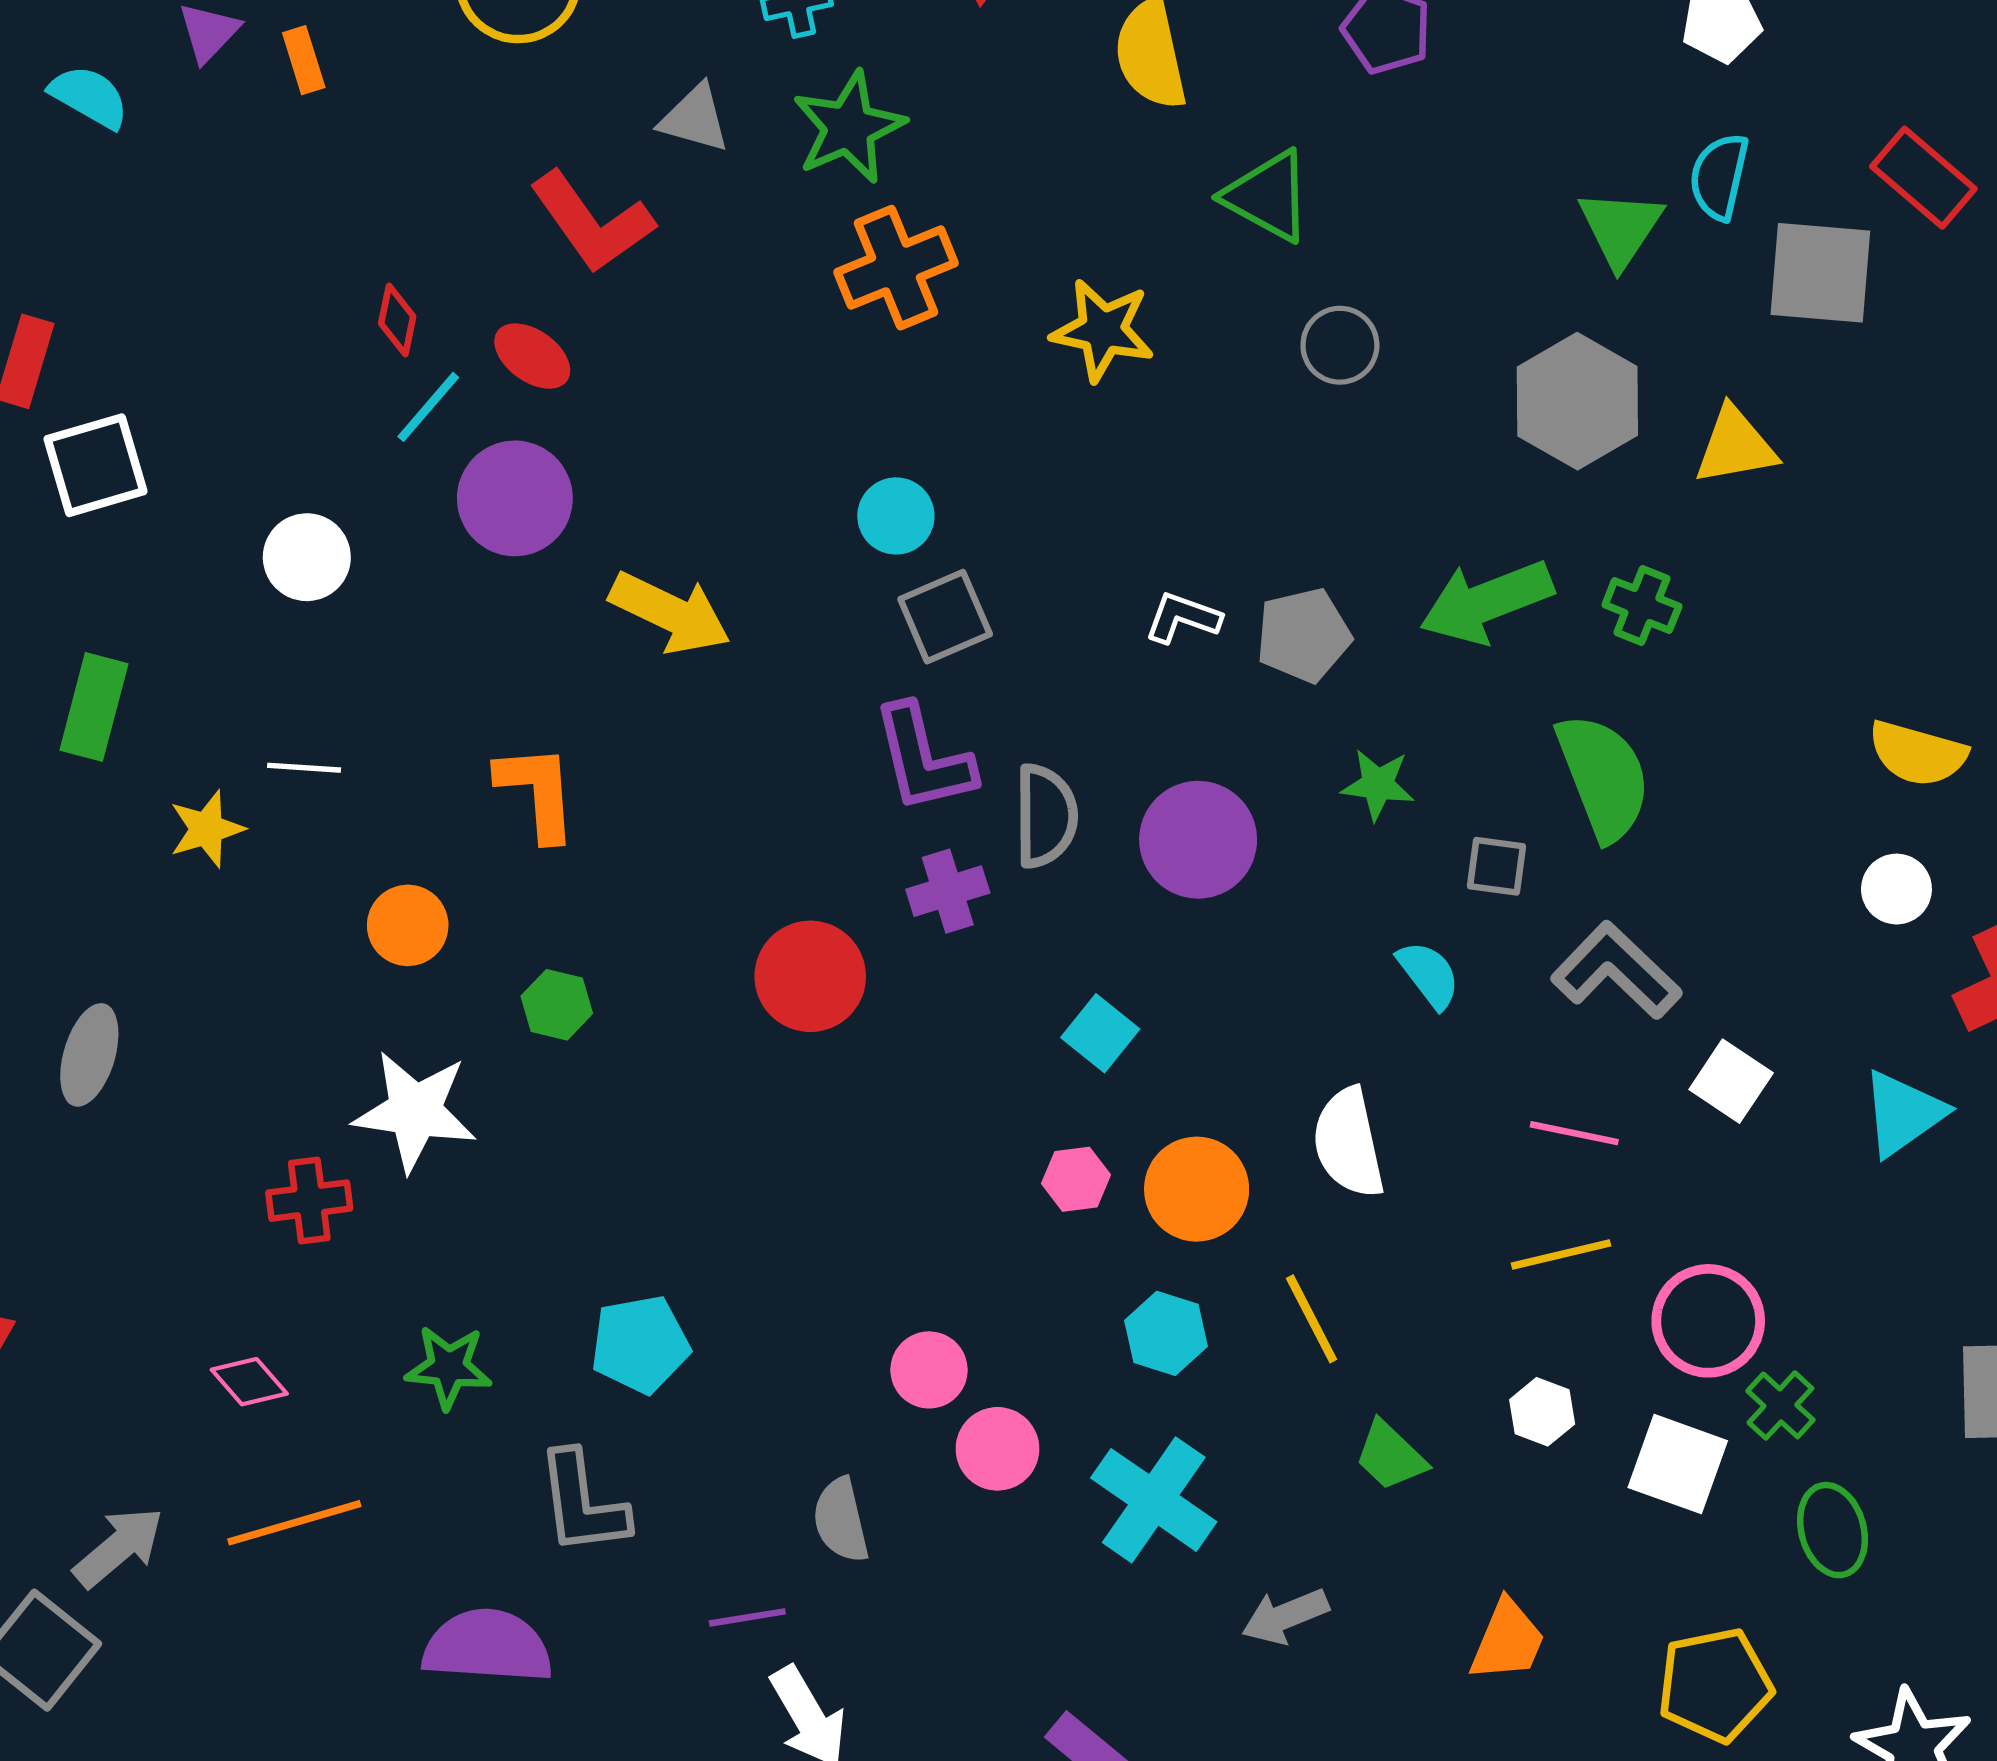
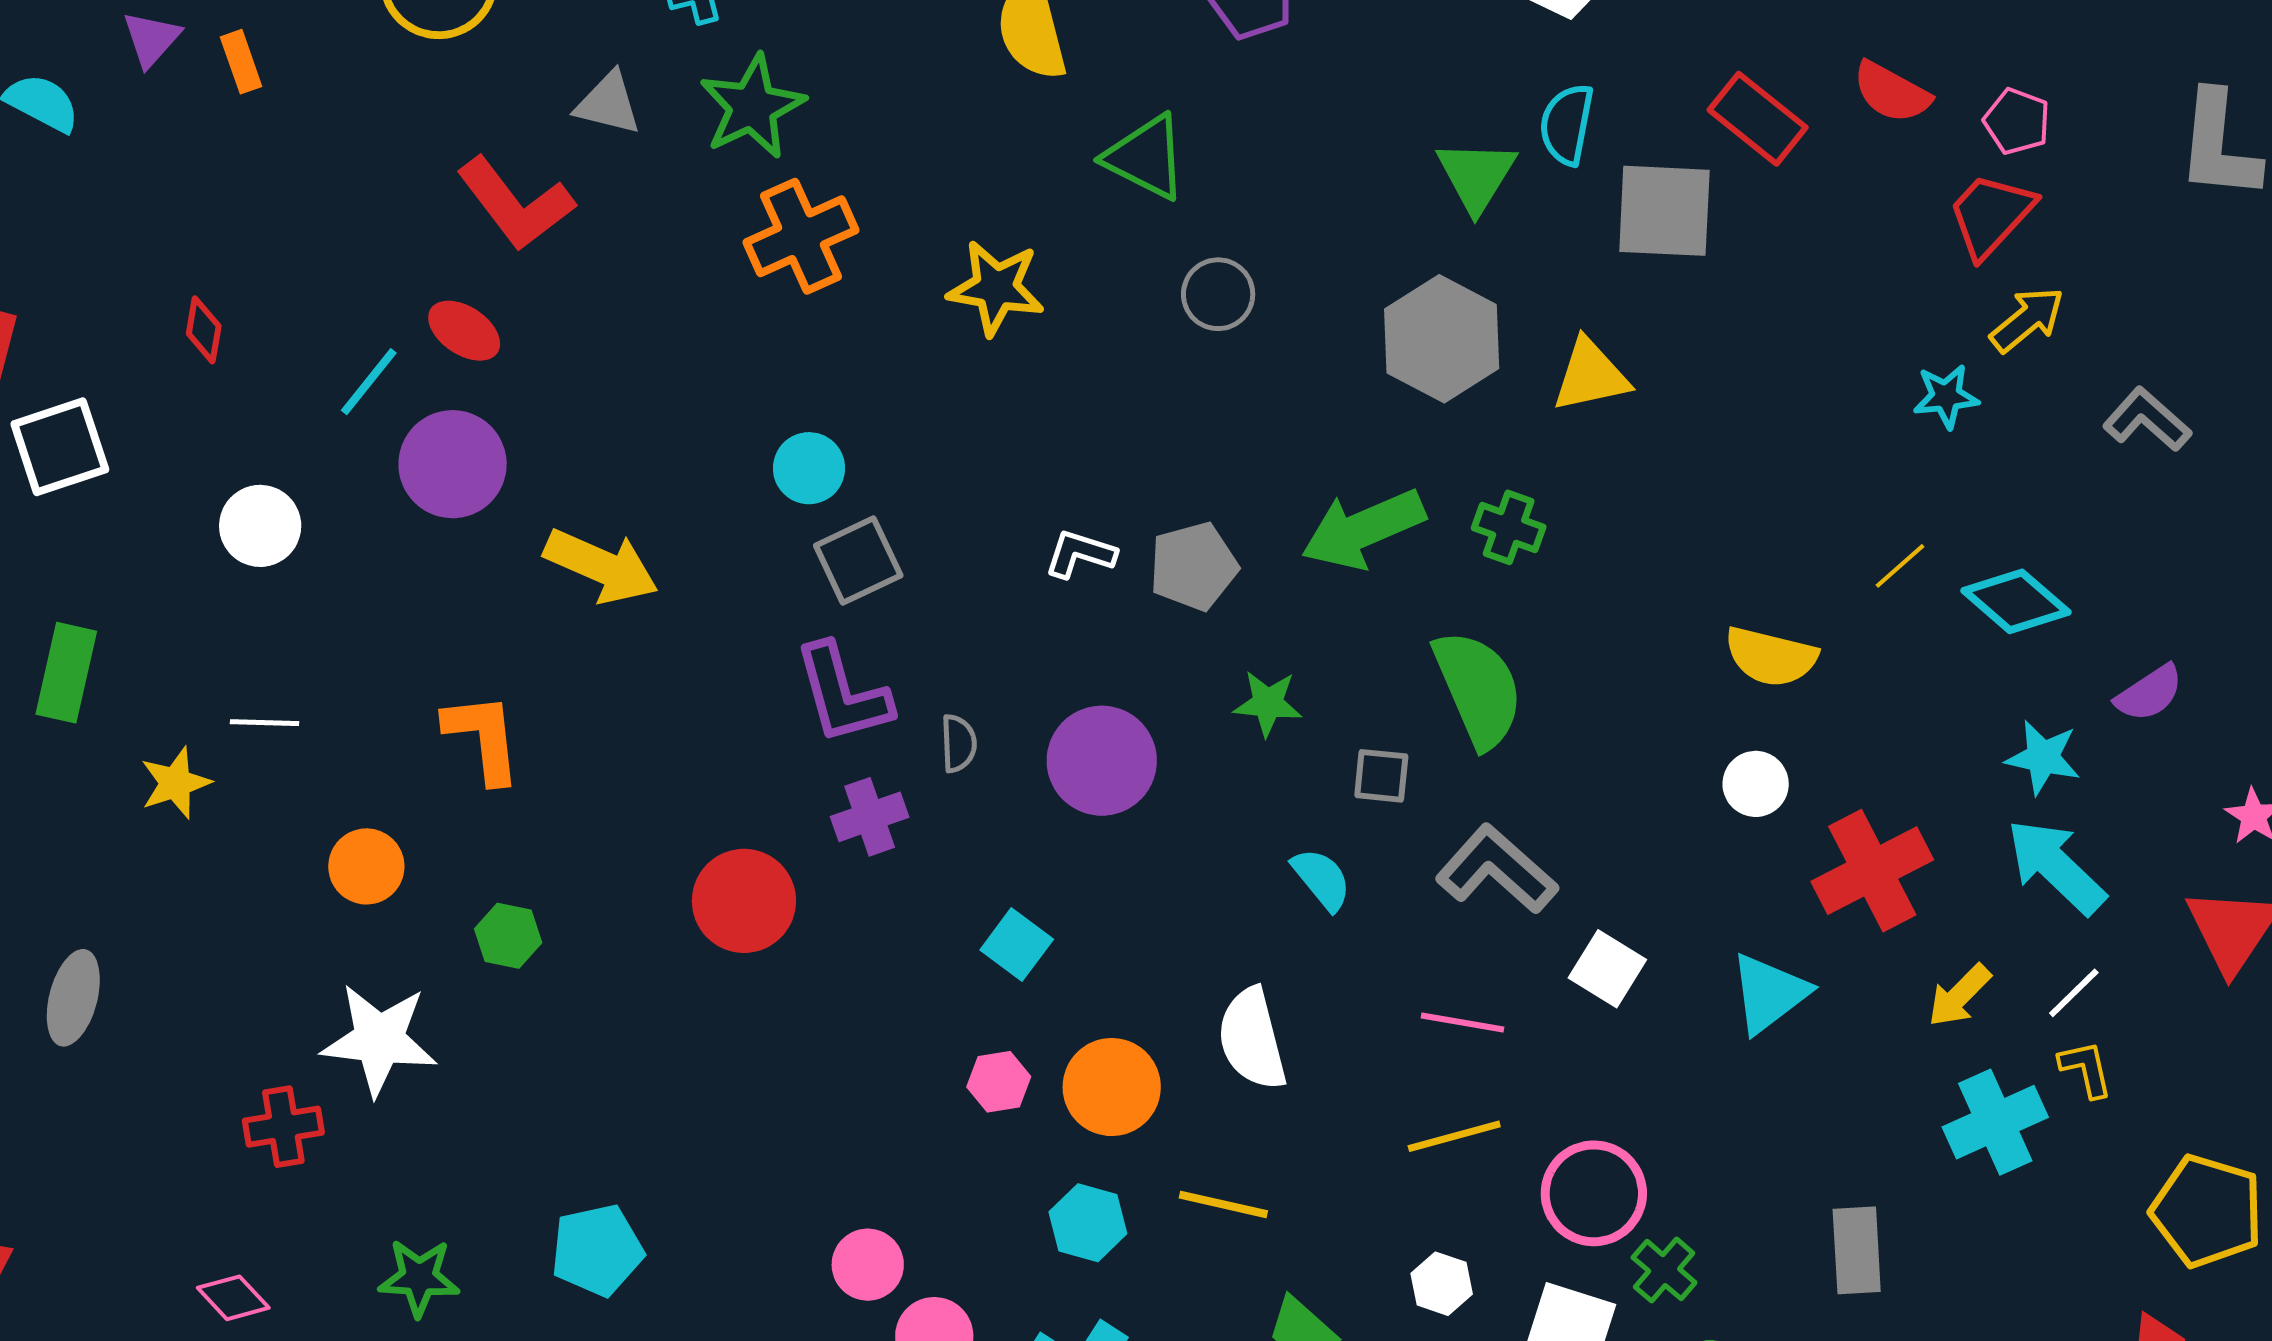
red diamond: (397, 320) -> (204, 330), moved
gray semicircle: (1046, 816) -> (959, 743), size x0.6
yellow line: (1312, 1319) -> (1223, 1204), turned -48

